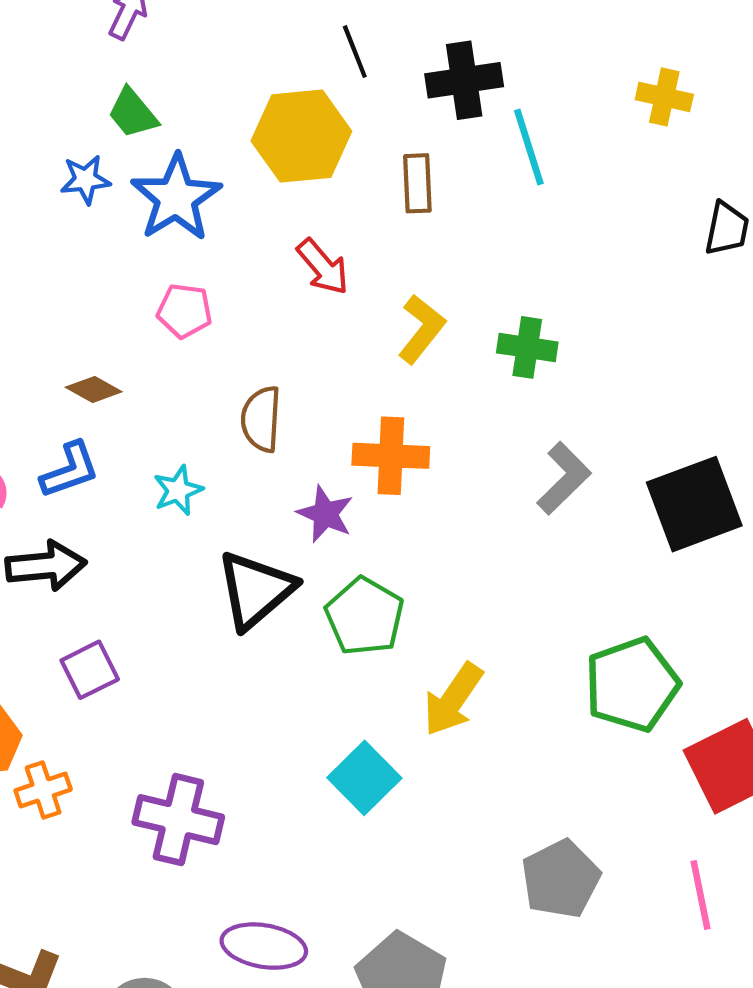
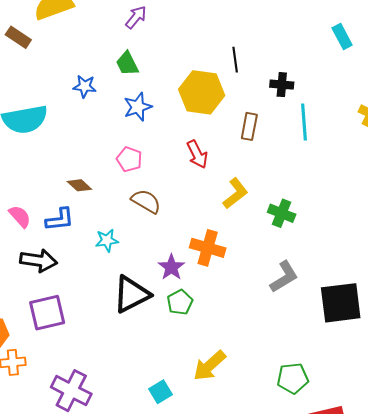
black cross: (464, 80) -> (282, 85), size x0.7
blue star: (85, 180) -> (85, 86), moved
blue star: (176, 198) -> (138, 107), size x0.7
brown semicircle: (261, 419) -> (146, 201), moved, turned 104
green pentagon: (365, 616) -> (180, 302), moved, size x0.7
purple square: (90, 670) -> (47, 313), size x1.4
green pentagon: (632, 685) -> (293, 378), size x0.7
cyan square: (364, 778) -> (161, 392), size x0.7

